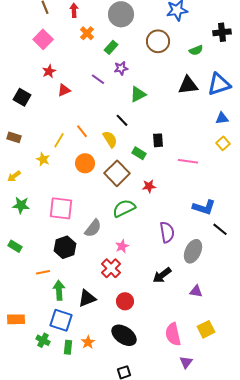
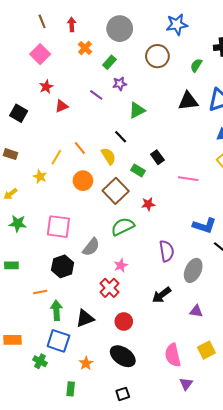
green semicircle: (196, 50) -> (196, 65), turned 144
black rectangle: (158, 140) -> (157, 157), turned -32
green rectangle: (15, 246) -> (11, 265), turned -32
green rectangle: (68, 347) -> (71, 389), moved

